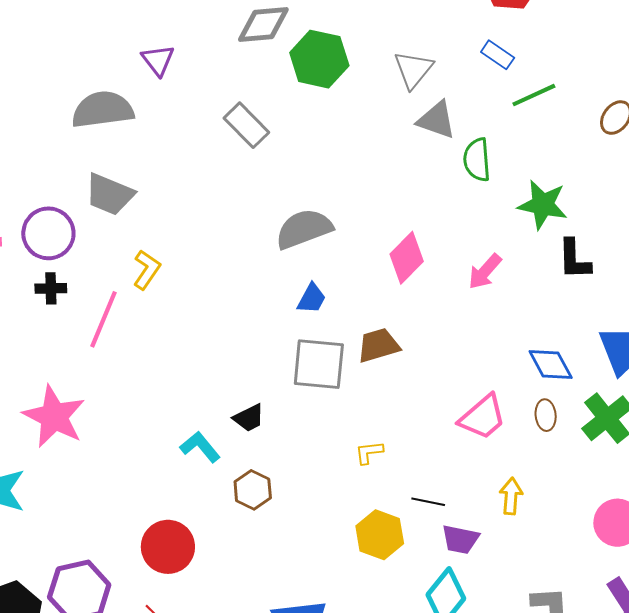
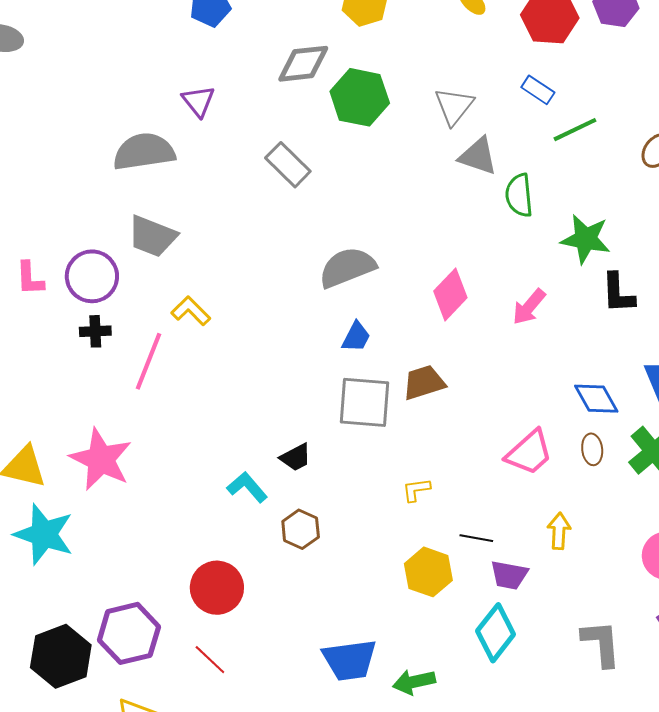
yellow L-shape: (147, 270) -> (191, 311), turned -78

